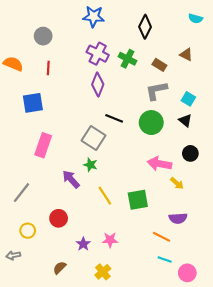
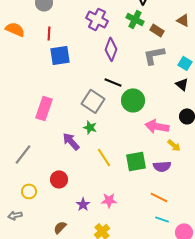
green cross: (128, 59) -> (135, 19), moved
purple diamond: (98, 84) -> (111, 49), moved
blue square: (33, 103) -> (60, 55), moved
green circle: (151, 123) -> (133, 100), moved
purple semicircle: (178, 218) -> (162, 166), moved

